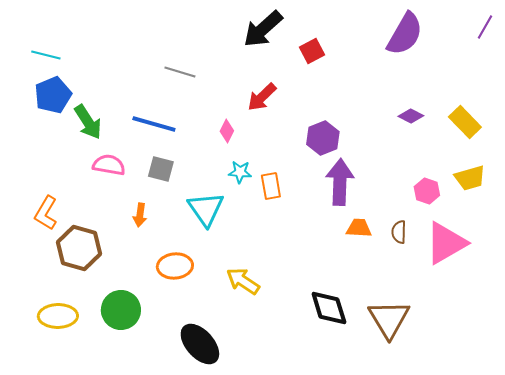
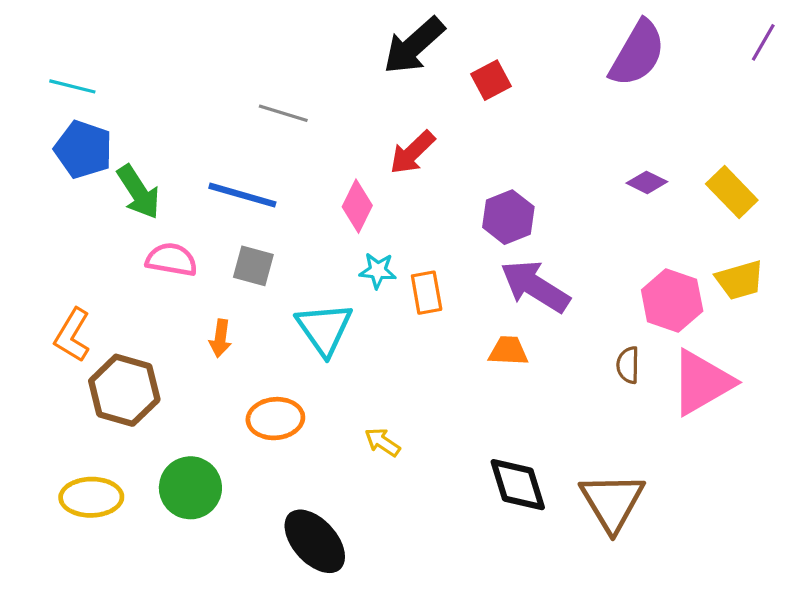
blue pentagon: (53, 95) -> (83, 149), turned -30
pink diamond: (227, 131) -> (357, 206), size x1.4
purple arrow: (340, 182) -> (535, 286), turned -60
pink hexagon: (427, 191) -> (672, 301), size x1.5
orange trapezoid: (359, 228) -> (508, 351), moved
yellow arrow: (243, 281) -> (382, 442), size x0.7

